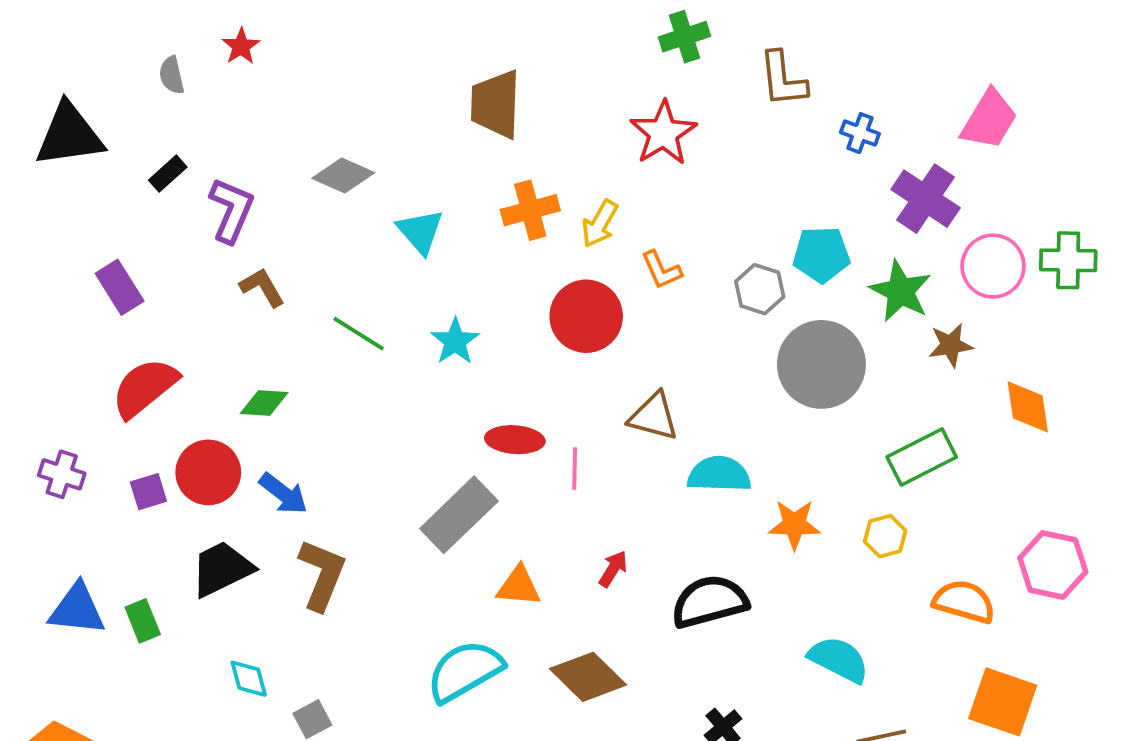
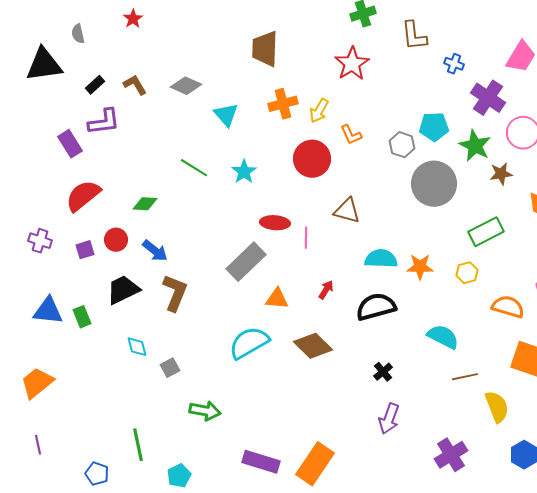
gray semicircle: (172, 75) -> (78, 34), moved
purple L-shape: (231, 210) -> (104, 122), moved, turned 60
brown L-shape: (262, 287) -> (135, 85), moved
red circle: (208, 472) -> (116, 240), size x0.7
cyan semicircle: (719, 474) -> (381, 259), moved

